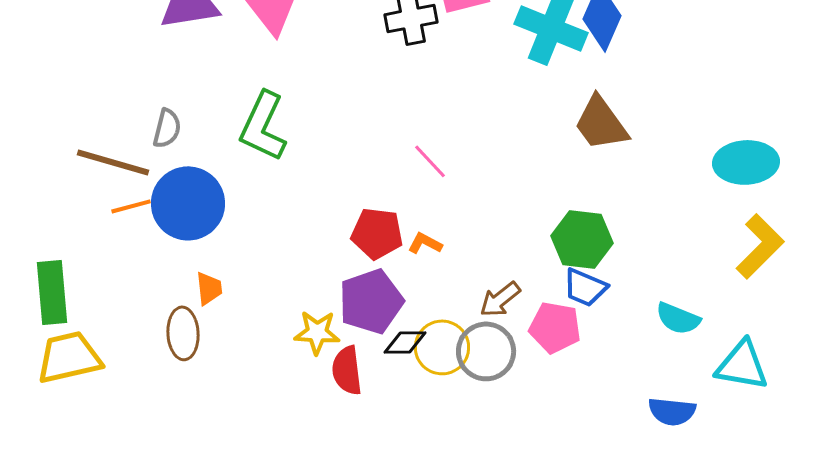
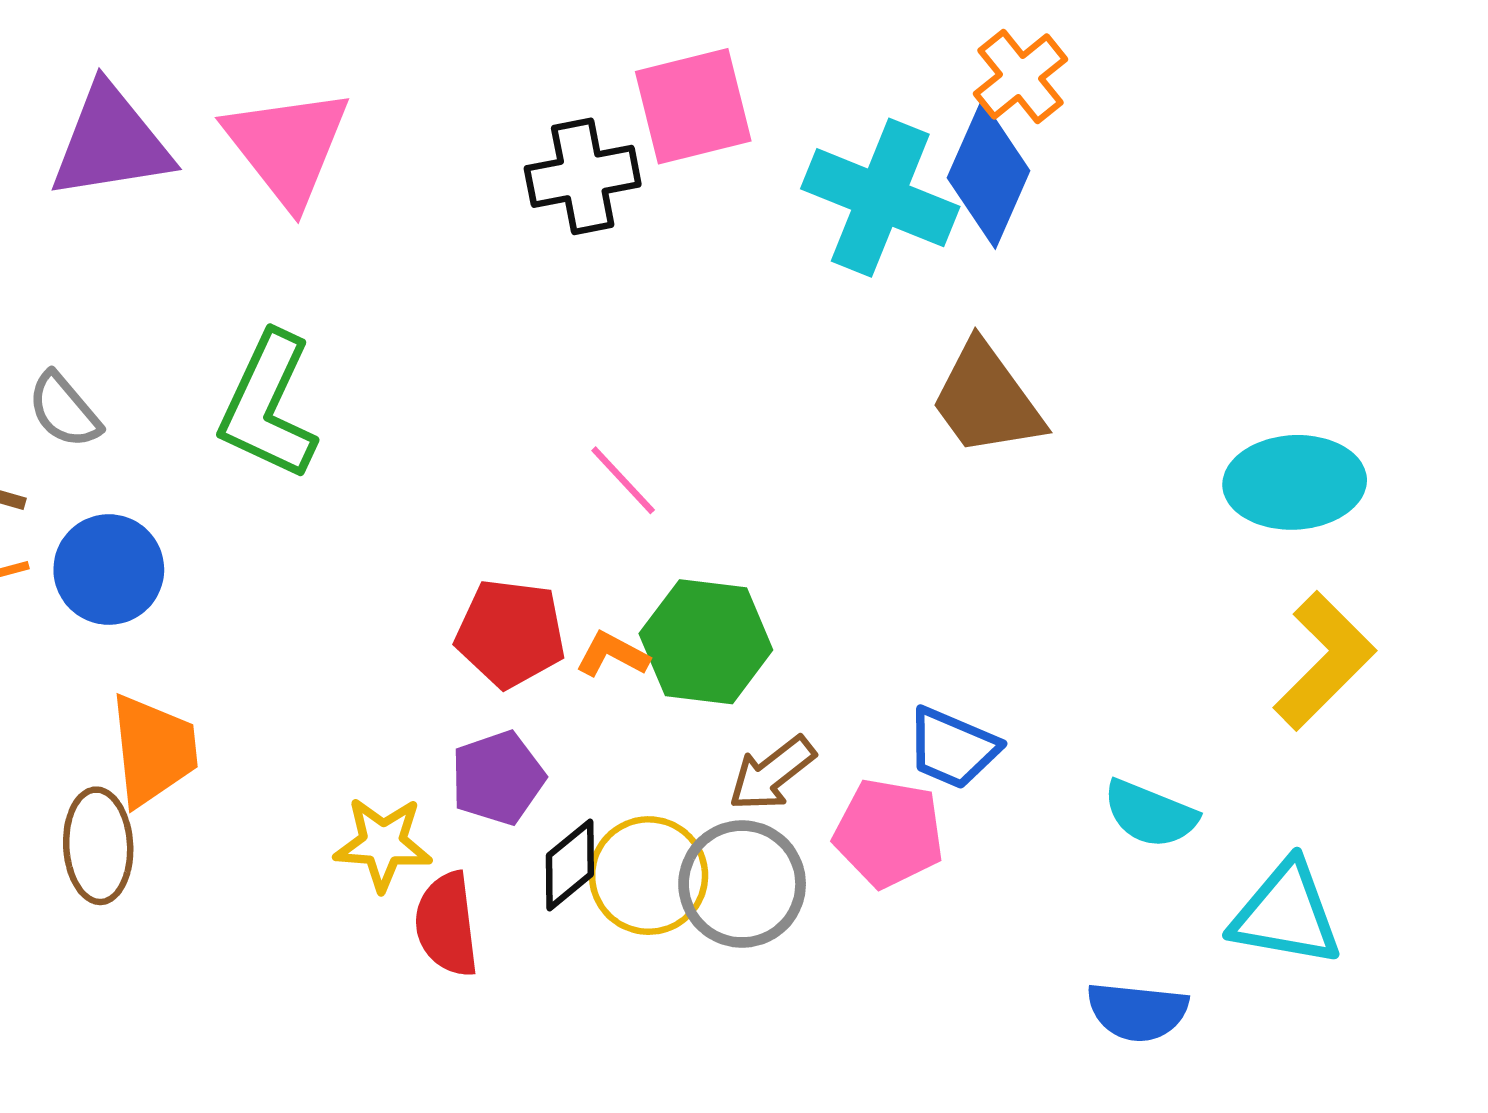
gray semicircle: (167, 128) -> (64, 410), turned 126
blue circle: (188, 203) -> (109, 570), size x0.7
green hexagon: (582, 239) -> (706, 642), moved
orange trapezoid: (209, 288) -> (153, 750), size x1.6
purple pentagon: (371, 301) -> (498, 778), size x0.7
black diamond: (405, 342) -> (570, 865), turned -39

